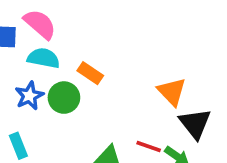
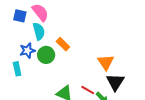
cyan semicircle: (44, 58) -> (39, 31), turned 54
cyan rectangle: (18, 146) -> (17, 69), moved

